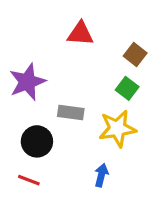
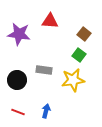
purple star: (27, 82) -> (19, 34), moved, turned 30
black circle: (37, 141) -> (17, 80), moved
blue arrow: (101, 175) -> (46, 111), moved

